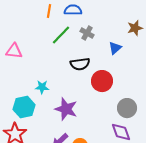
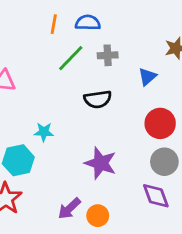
gray cross: (87, 33) -> (108, 55), turned -32
red circle: (102, 81) -> (160, 123), moved
purple star: (66, 109) -> (101, 163), moved

